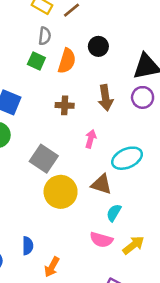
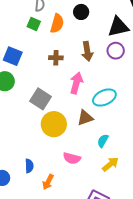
pink arrow: (91, 139) -> (76, 83), size x1.5
brown triangle: (101, 184) -> (85, 118), turned -36
cyan semicircle: (114, 213) -> (103, 141), moved
pink semicircle: (101, 240) -> (72, 158), moved

